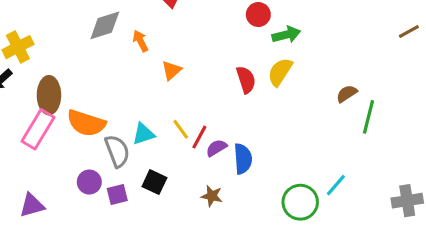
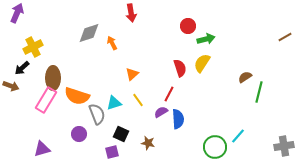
orange triangle: (171, 70) -> (132, 74), moved
red line: (199, 137) -> (169, 94), moved
purple square: (117, 194) -> (112, 152), moved
brown star: (212, 196) -> (148, 143), moved

